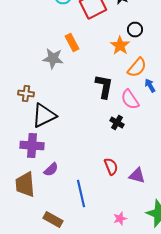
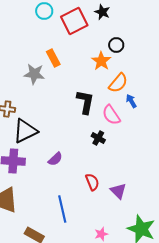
purple semicircle: (51, 170) -> (55, 159), moved
purple triangle: (137, 176) -> (118, 191), turned 30

